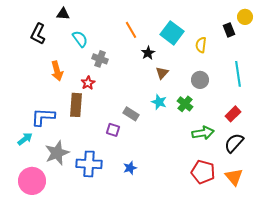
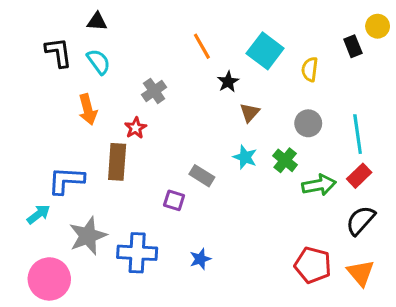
black L-shape: (38, 34) -> (59, 52), turned 145
cyan semicircle: (80, 39) -> (99, 62), moved
gray cross: (100, 59) -> (154, 91), turned 35
cyan line: (238, 74) -> (358, 134), moved
green arrow: (203, 133) -> (319, 185), moved

